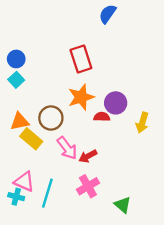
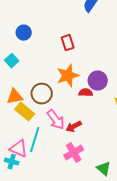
blue circle: (16, 59) -> (24, 33), moved
red rectangle: (81, 59) -> (68, 43), size x0.7
cyan line: (47, 193) -> (35, 140), moved

